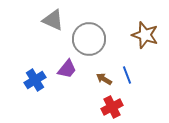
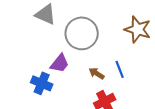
blue cross: (35, 80) -> (42, 83), moved, turned -35

